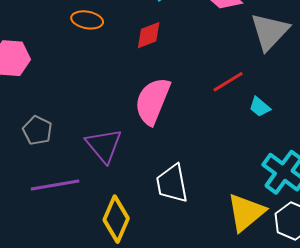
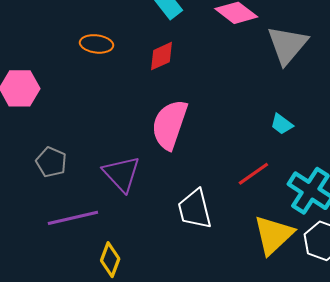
red line: (228, 82) -> (253, 174), moved
yellow diamond: (116, 219) -> (110, 260), moved, size x0.7

